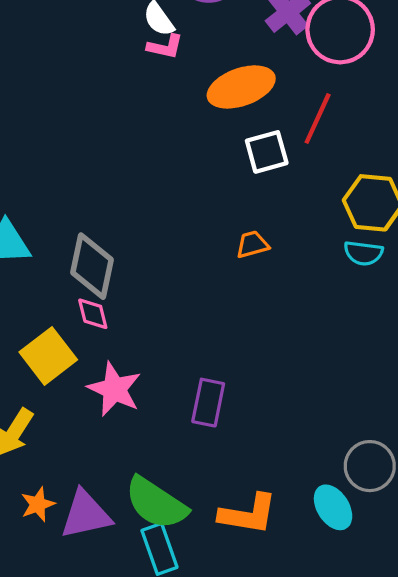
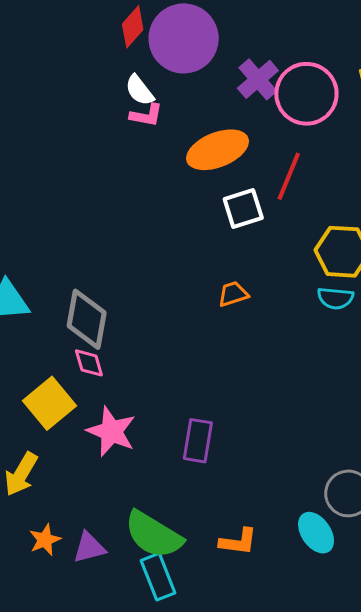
orange L-shape: (248, 514) -> (238, 542), size x0.7
purple triangle: (86, 515) -> (89, 548), size x0.7

